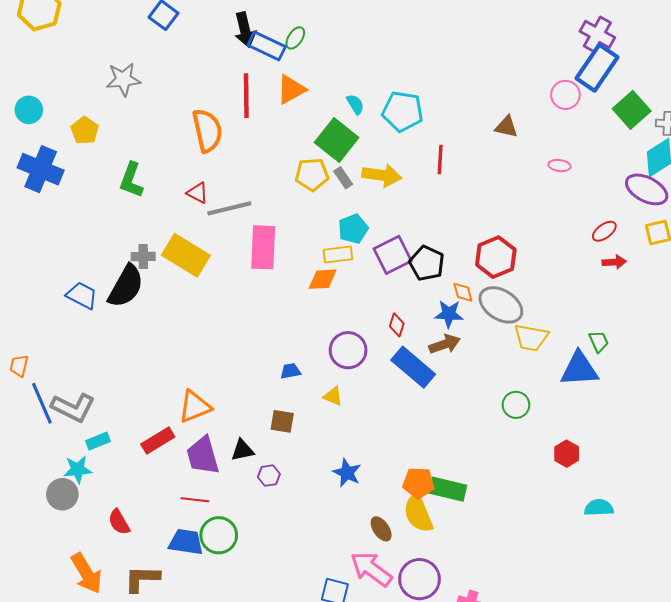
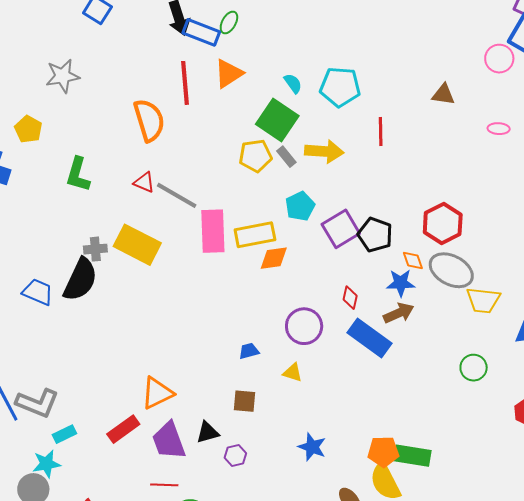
gray line: (229, 208) -> (177, 195), turned 48
yellow rectangle: (338, 255) -> (255, 235), moved, size x1.4

